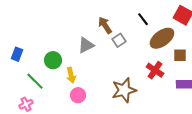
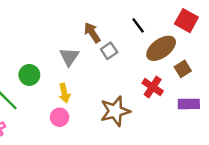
gray triangle: (86, 45) -> (69, 57), turned -30
brown square: (180, 55) -> (183, 69), turned -32
yellow arrow: (71, 75) -> (64, 93), moved

